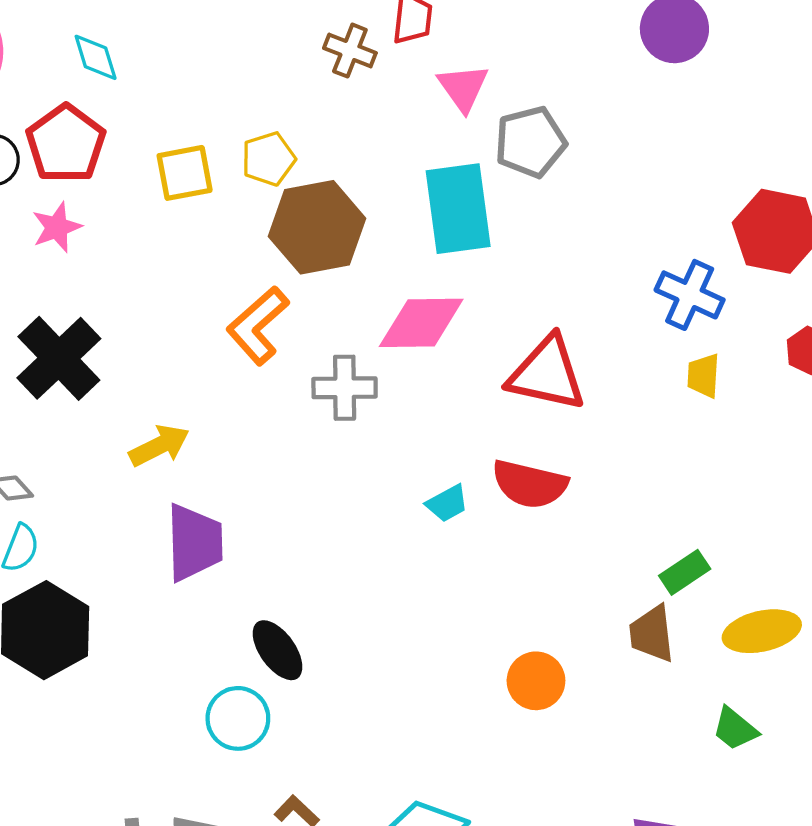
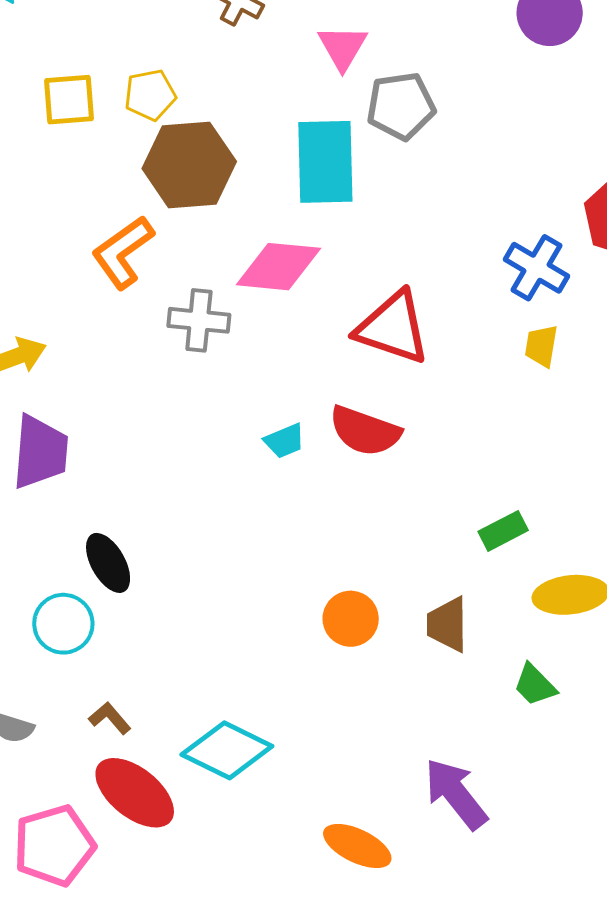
brown trapezoid: (652, 634) -> (447, 624), moved

